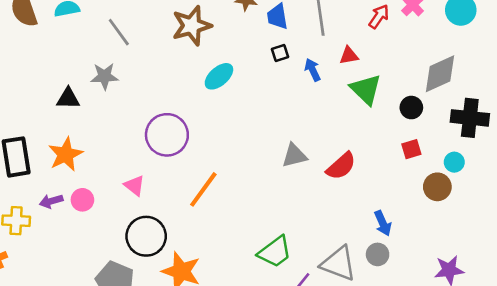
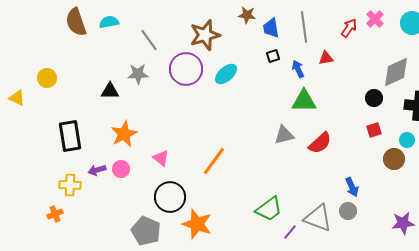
green triangle: (366, 89) -> (304, 101), moved, turned -44
purple circle: (167, 135) -> (186, 69), moved
orange star: (66, 154) -> (124, 134), moved

